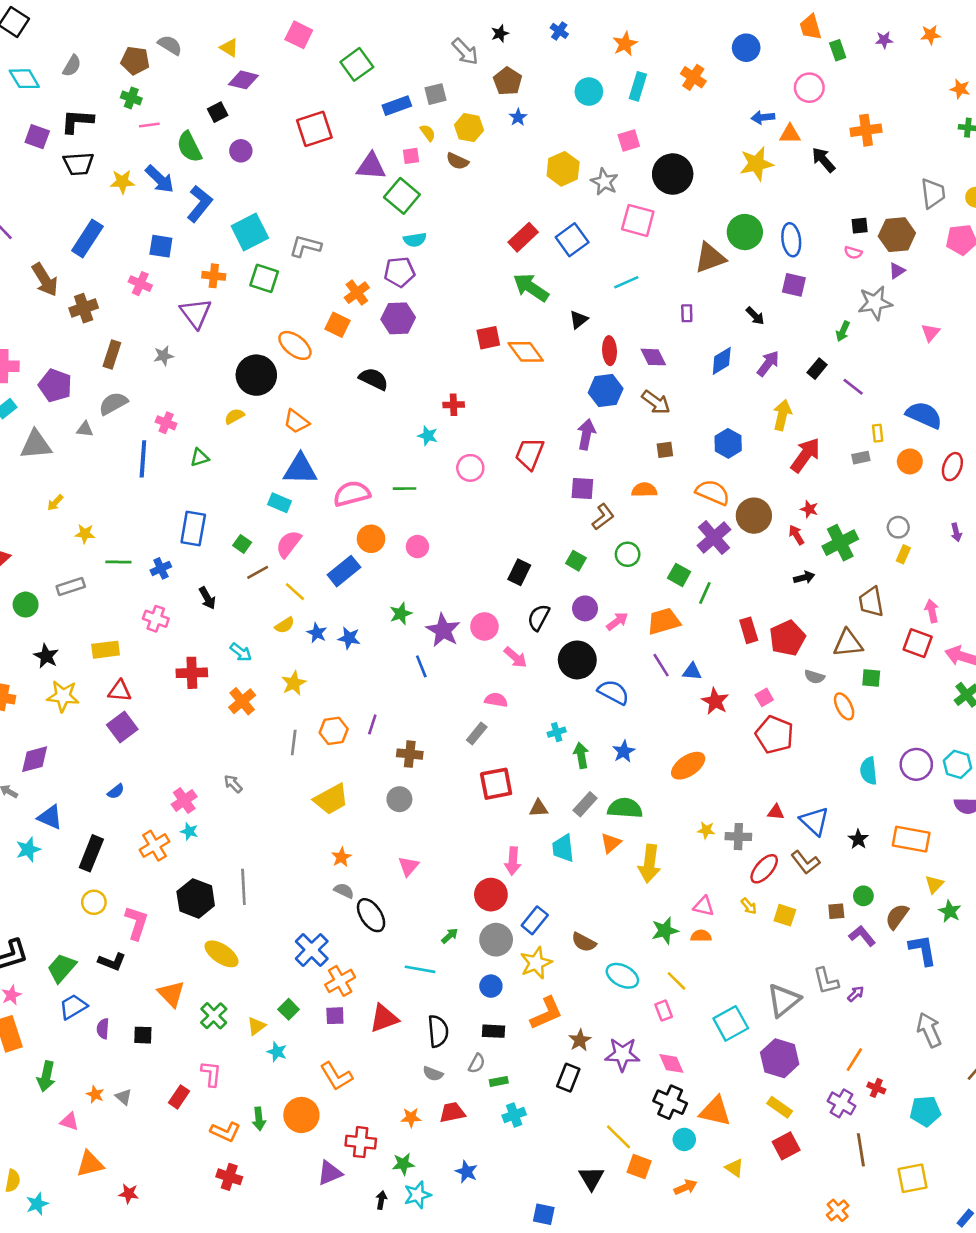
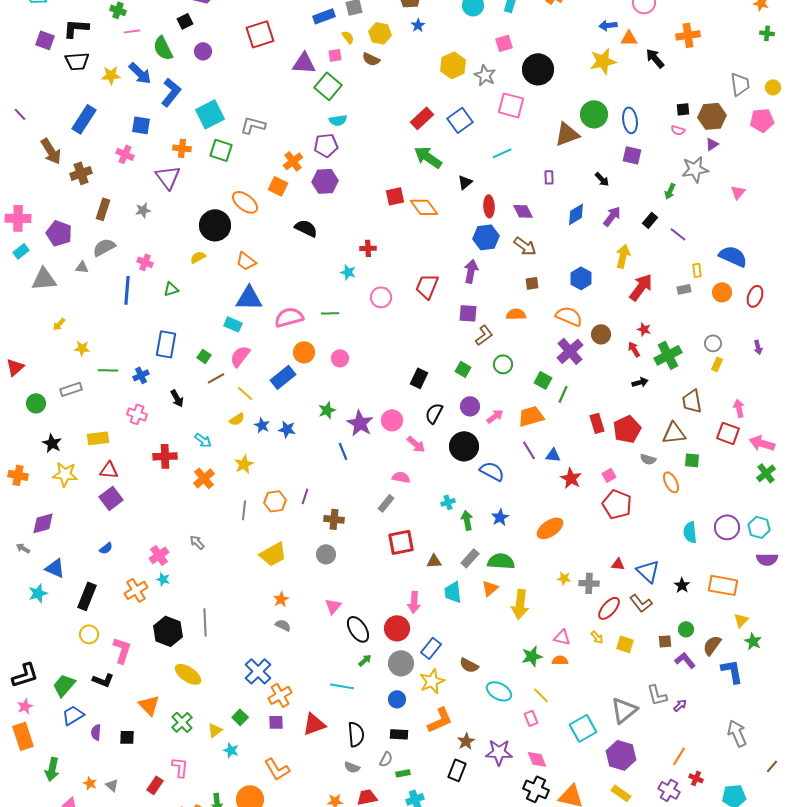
brown circle: (754, 516) -> (601, 334), size x0.7
black ellipse: (371, 915) -> (358, 629), moved

